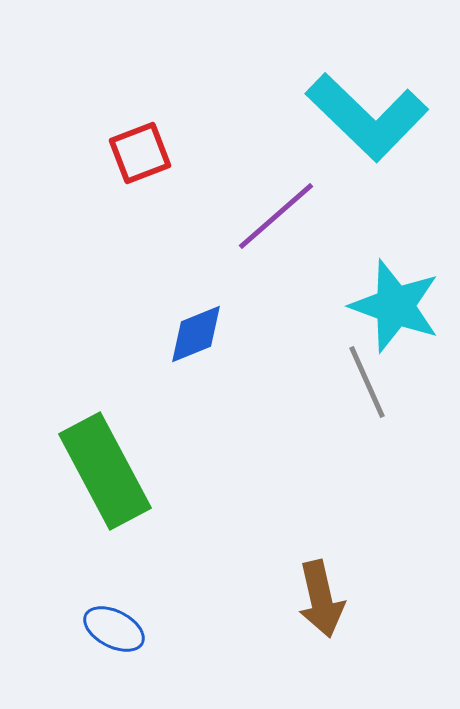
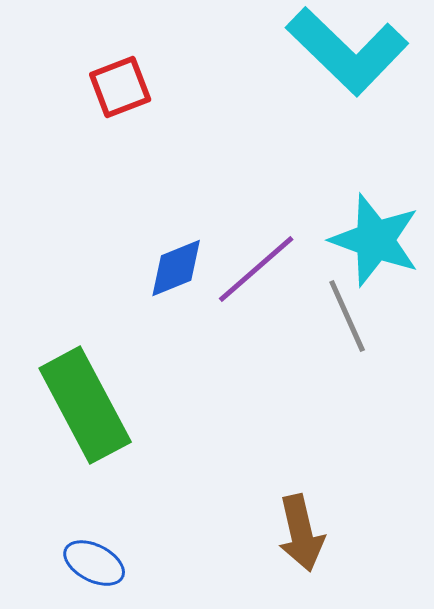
purple line: (276, 216) -> (256, 269), moved

